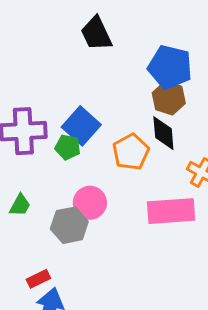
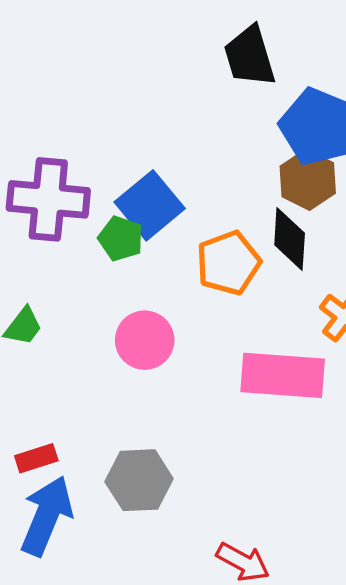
black trapezoid: (96, 34) -> (250, 56), moved
gray hexagon: (69, 225) -> (139, 480), moved

